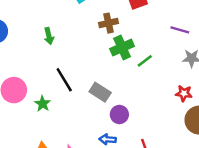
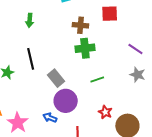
green line: (145, 61) -> (97, 79), moved
red star: (184, 93) -> (105, 112), moved
purple circle: (119, 115) -> (66, 101), size x1.5

